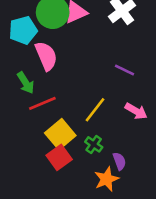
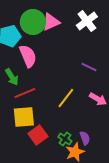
yellow square: (60, 134) -> (24, 117), moved, turned 35
green cross: (94, 144) -> (65, 139), moved

